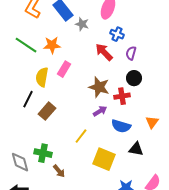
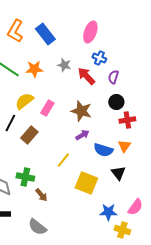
gray star: (82, 24) -> (64, 65), moved
pink rectangle: (64, 69) -> (47, 108), moved
yellow semicircle: (42, 77) -> (24, 101), turned 42
red cross: (122, 96) -> (127, 120), moved
orange triangle: (152, 122) -> (124, 146), moved
black triangle: (136, 149) -> (118, 173), turned 42

